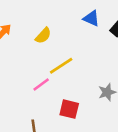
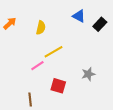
yellow semicircle: (43, 36) -> (41, 28), turned -32

